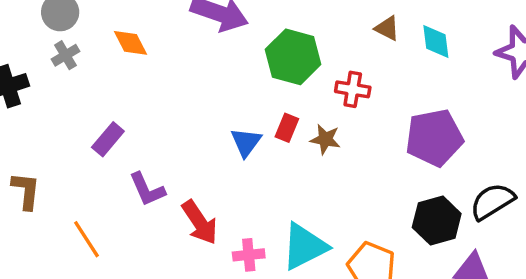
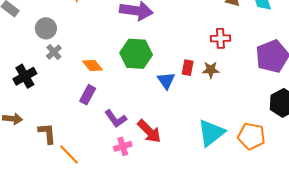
orange diamond: (131, 43) -> (92, 65), moved
green hexagon: (293, 57) -> (136, 54), moved
orange line: (86, 239) -> (69, 155), moved
pink cross: (249, 255) -> (123, 146), moved

